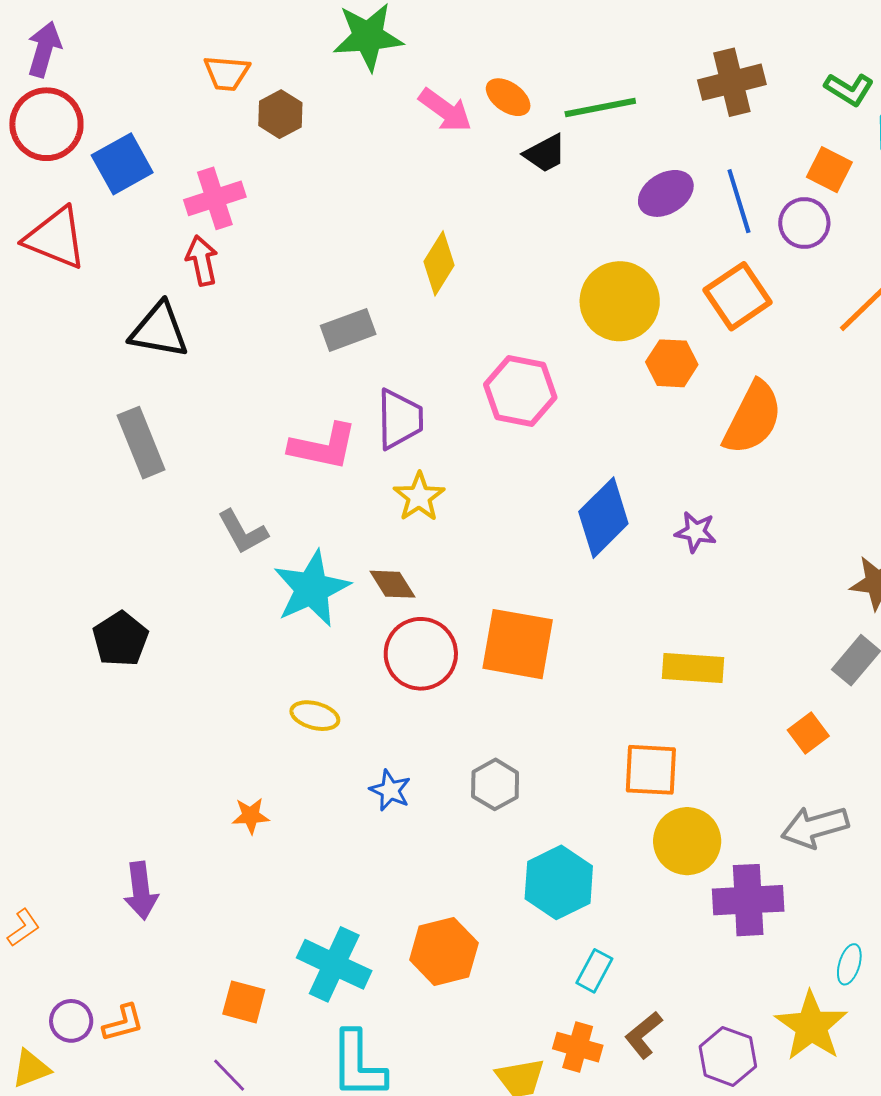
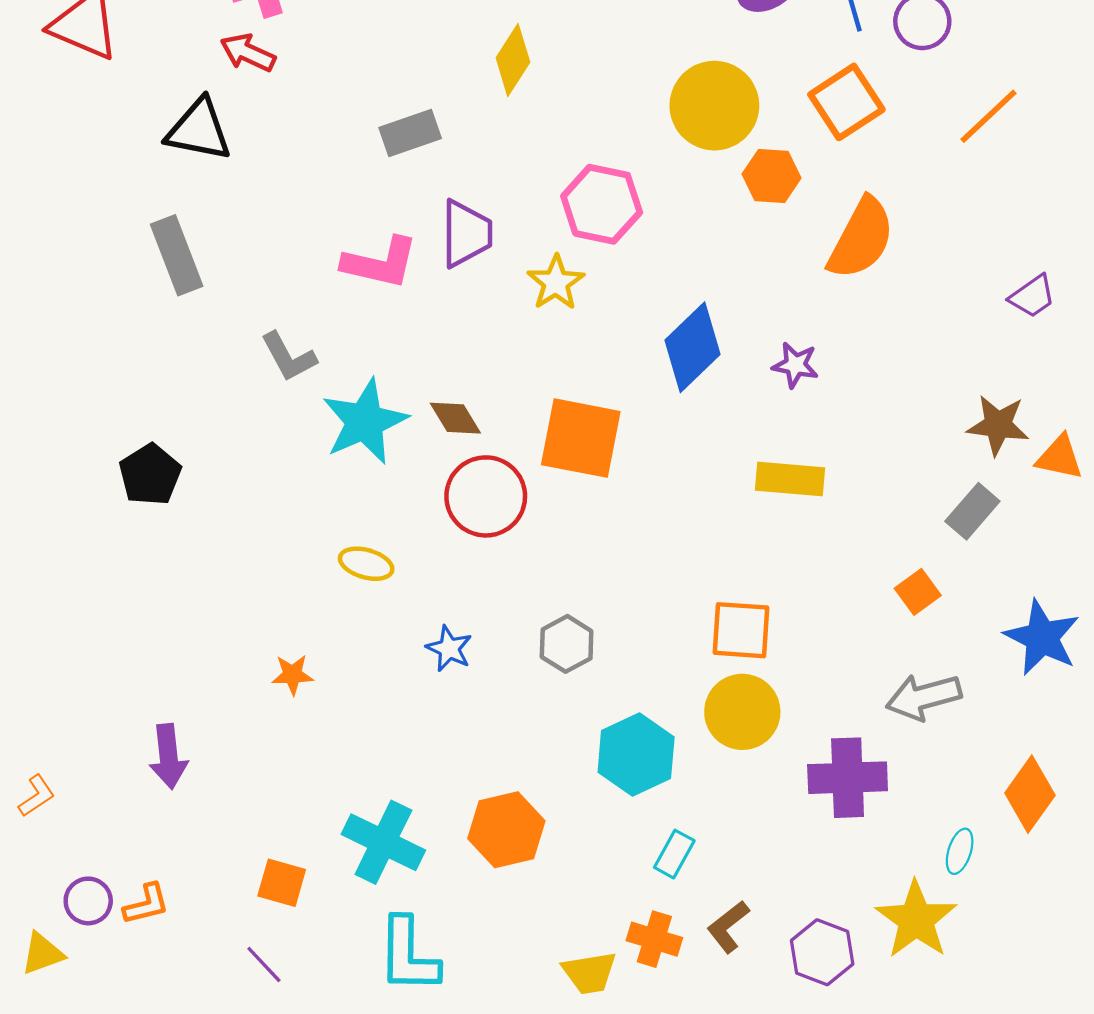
red arrow: (202, 261) -> (248, 53), turned -54
yellow star: (419, 497) -> (556, 283), moved
orange square: (518, 644) -> (581, 438), moved
yellow rectangle: (693, 668) -> (790, 479), moved
yellow circle: (687, 841) -> (742, 712), moved

